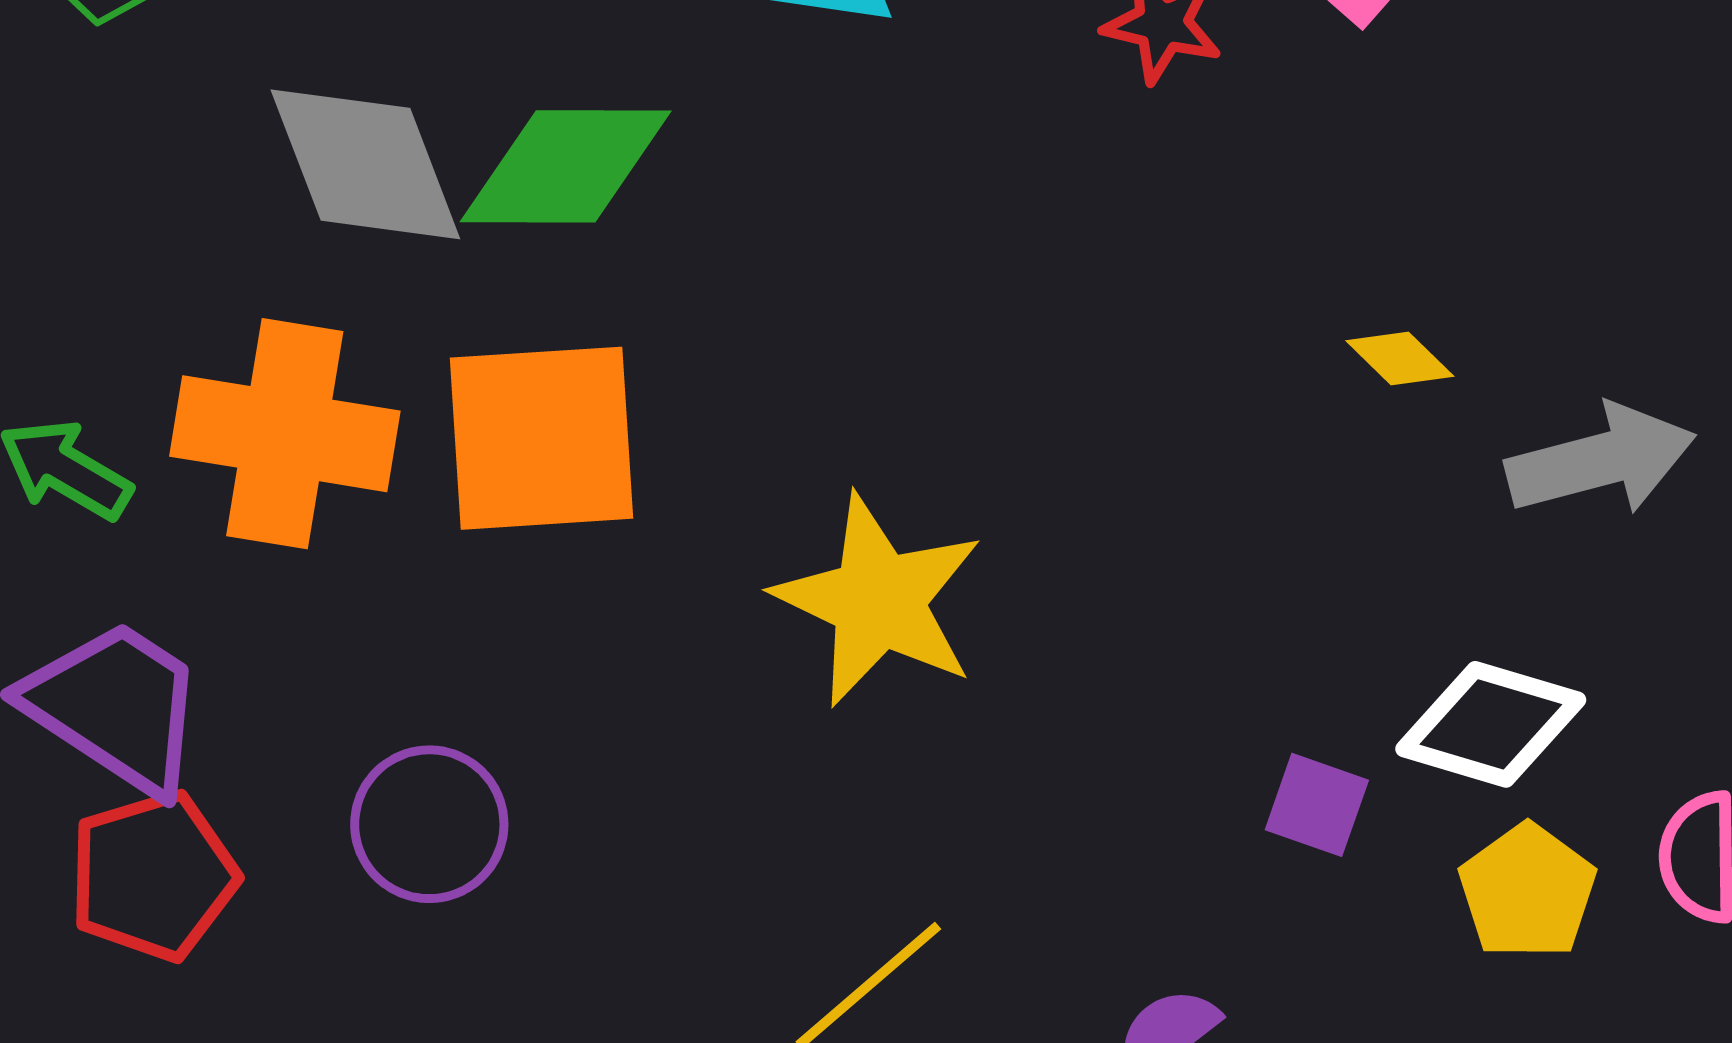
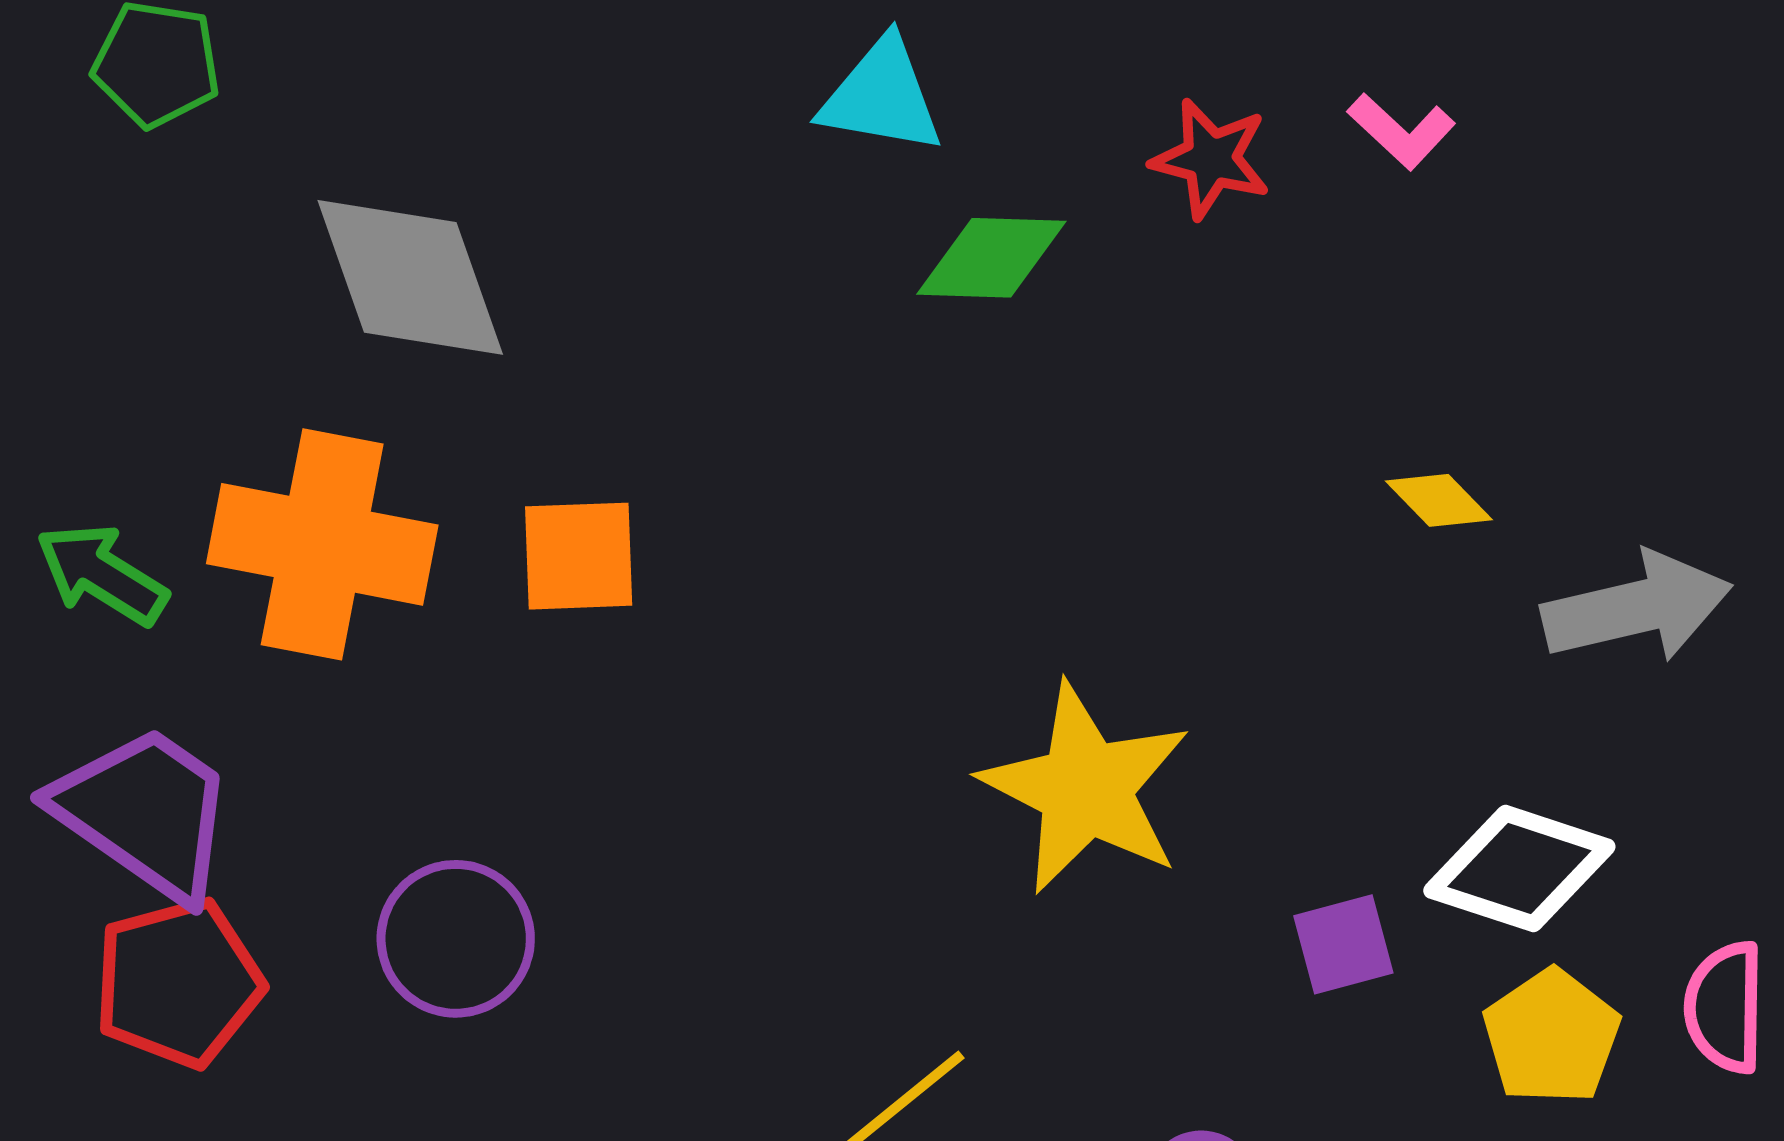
green diamond: (566, 166) -> (991, 258), moved, size x0.7
orange square: (542, 438) -> (579, 556), size x0.6
yellow star: (878, 601) -> (1086, 788), moved
purple square: (1317, 805) -> (1343, 944), turned -36

